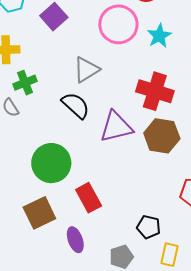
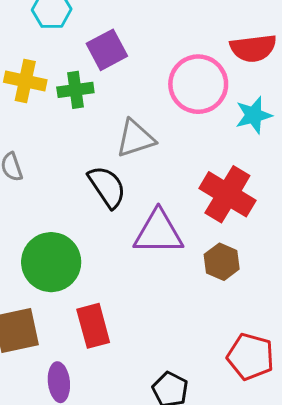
green cross: (25, 83) -> (75, 90), moved
brown hexagon: (162, 136) -> (222, 262), size x0.7

